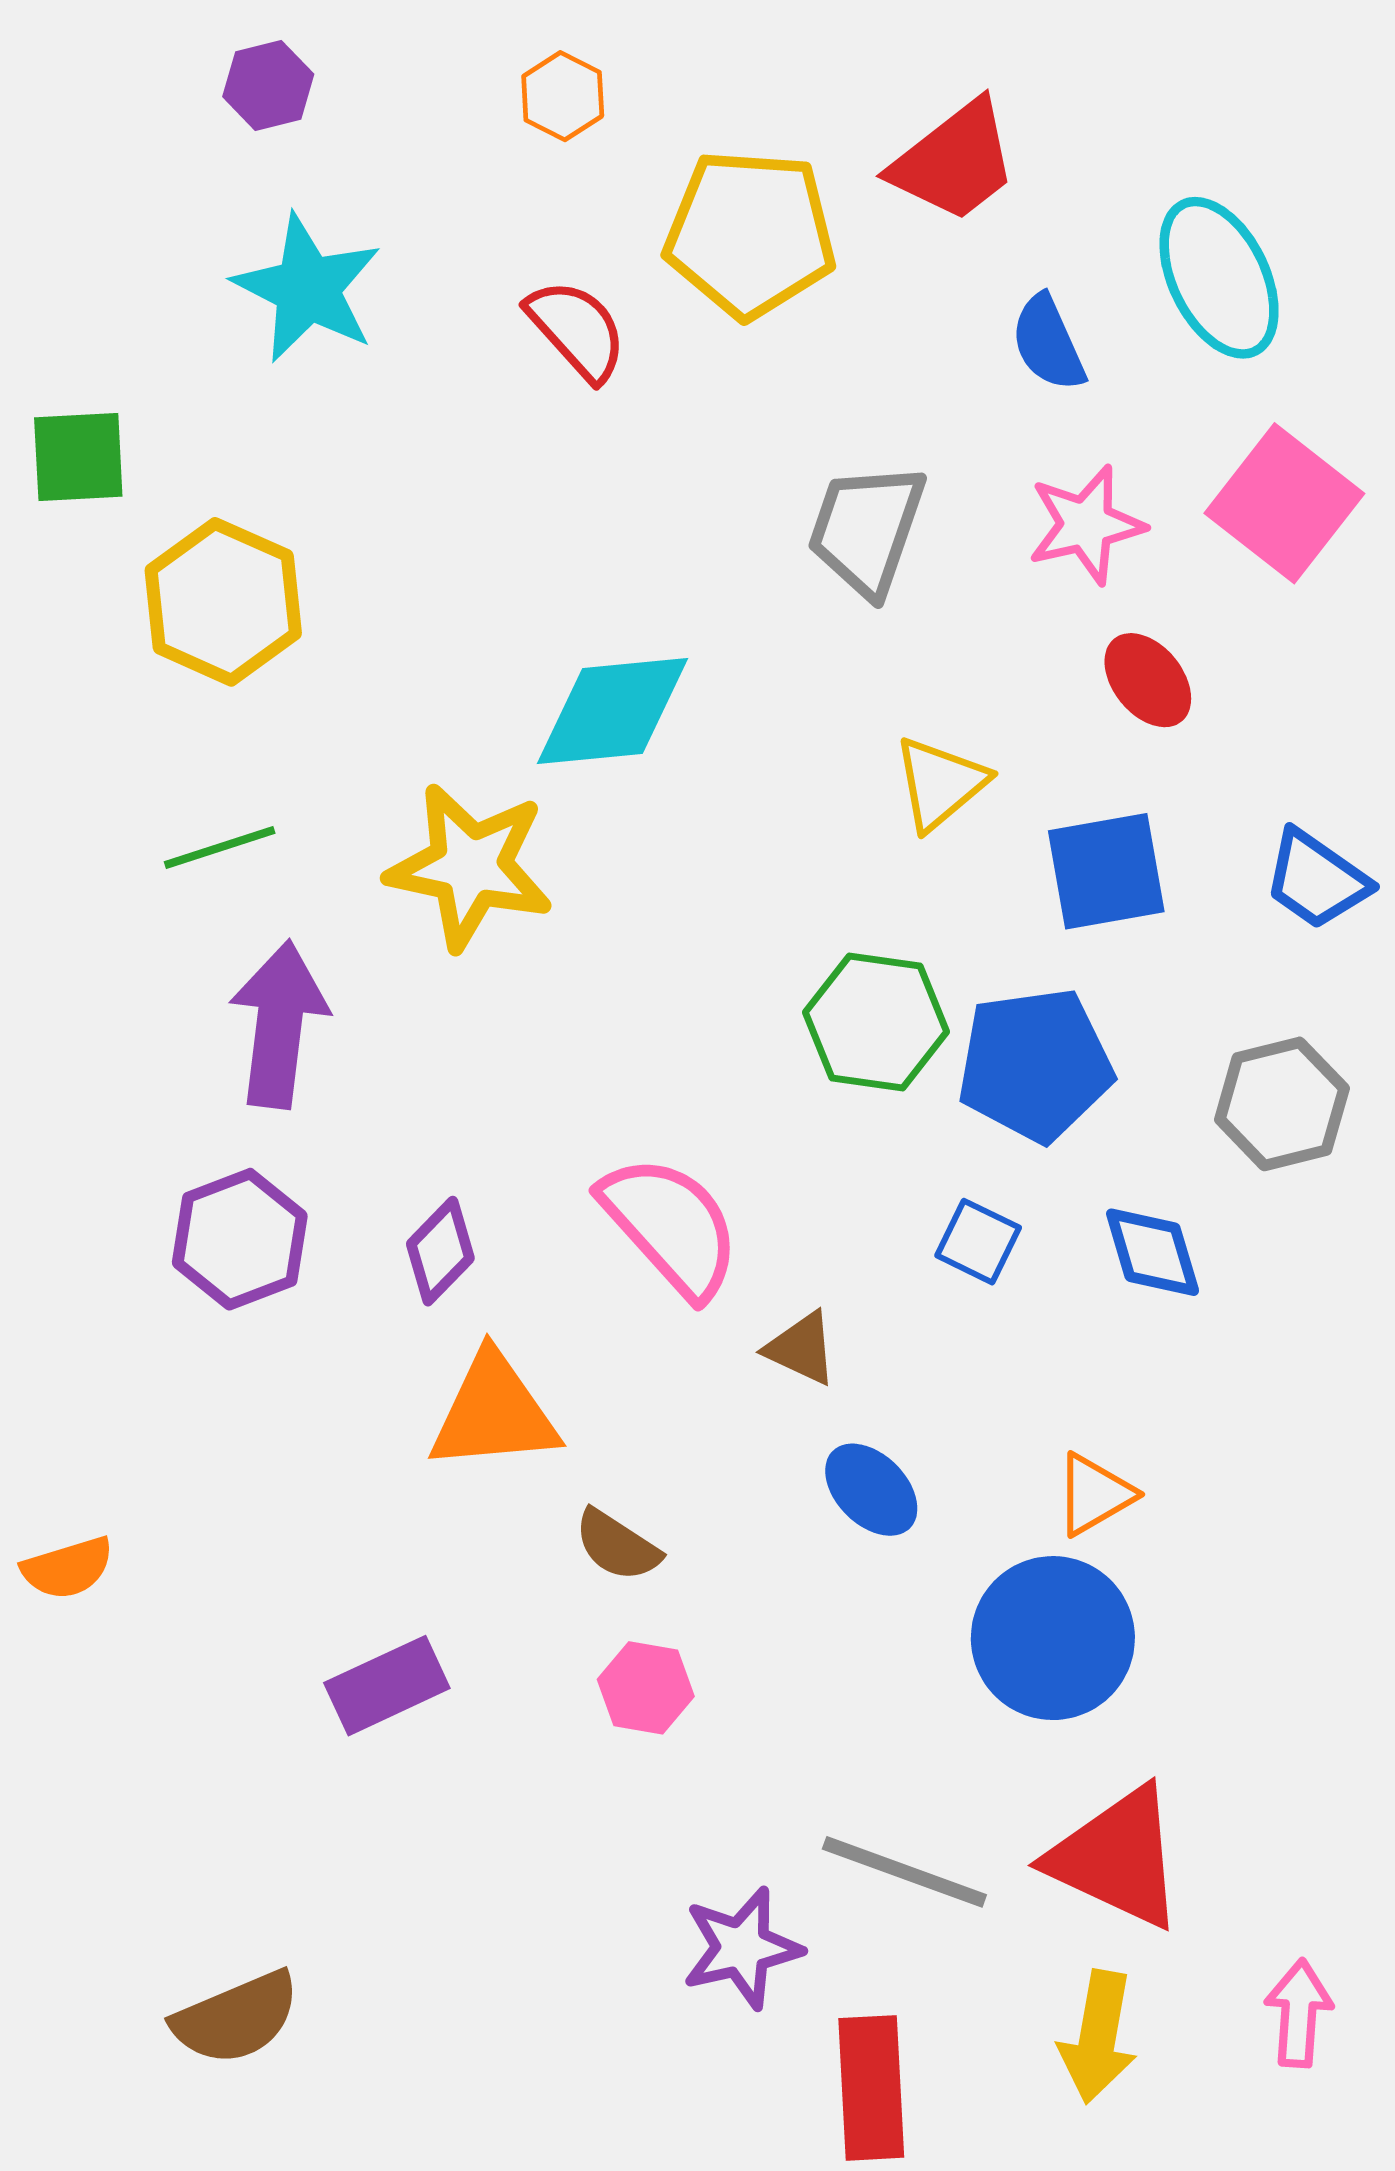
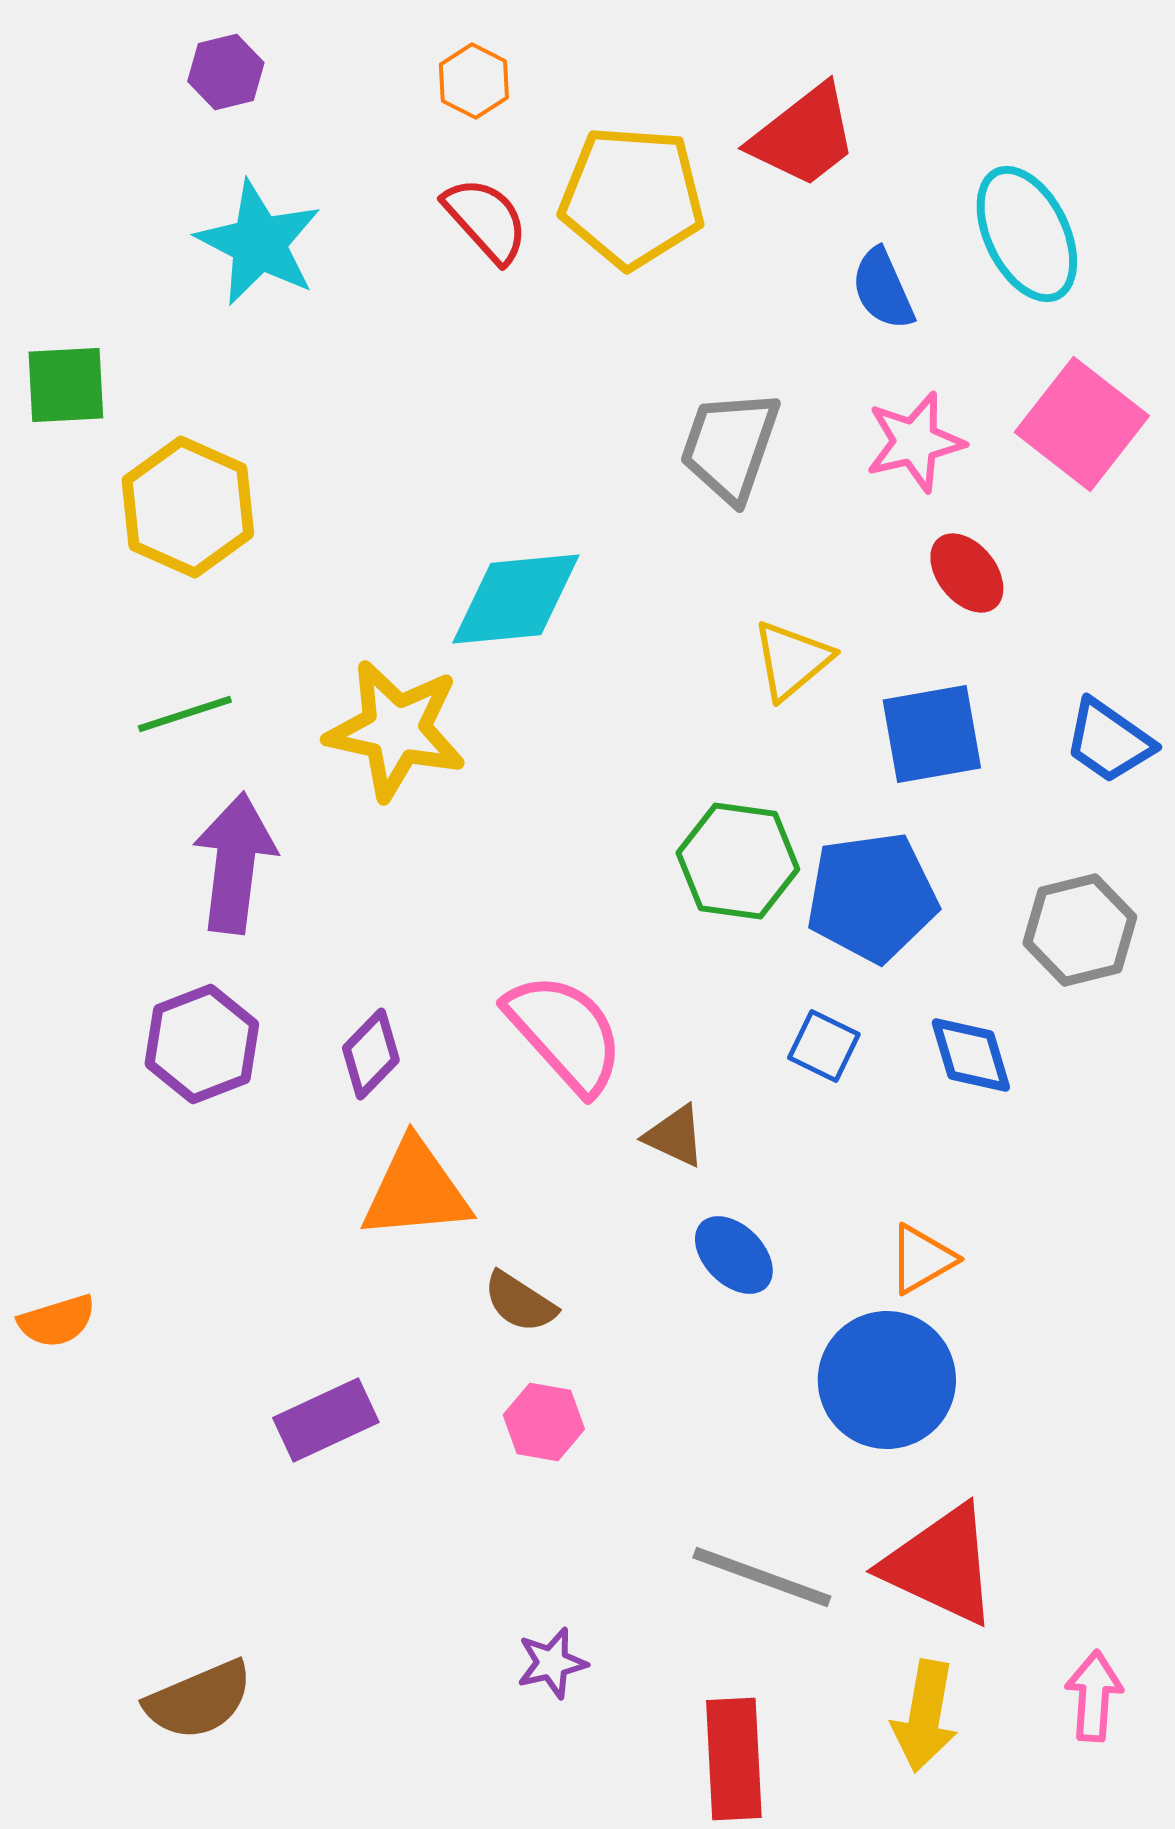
red semicircle: (577, 330) -> (486, 220), moved
purple star: (742, 1948) -> (552, 1663), moved, size x0.7

